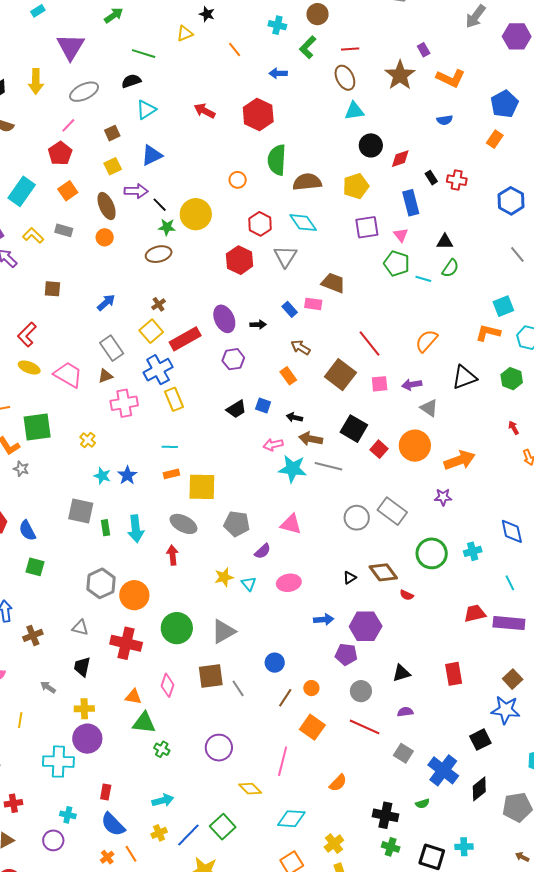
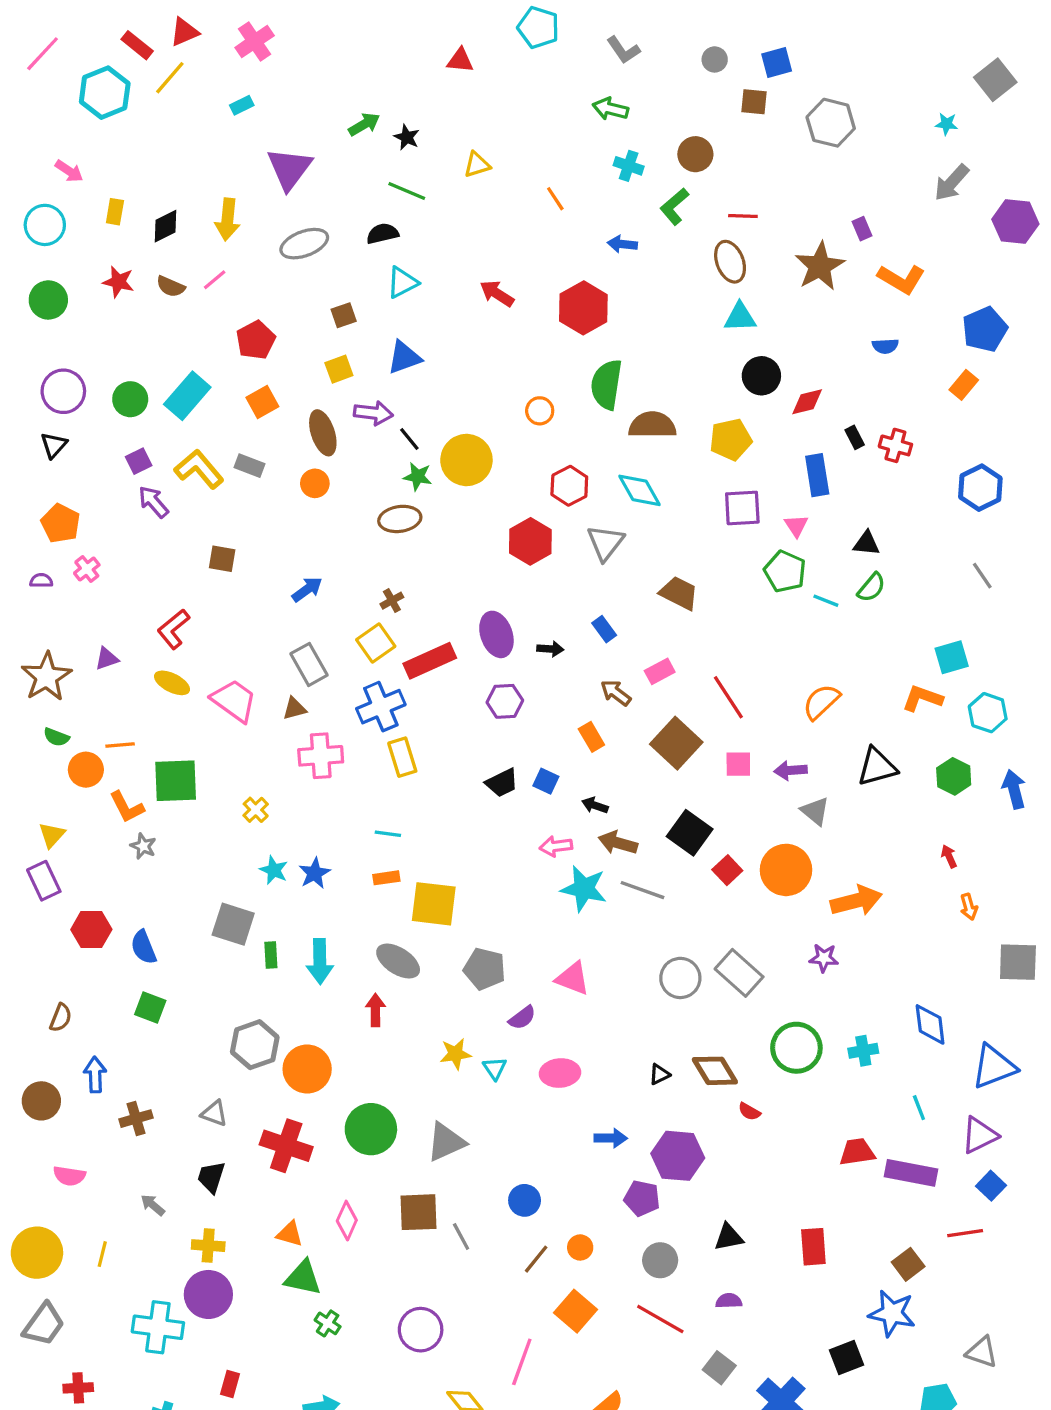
black star: (207, 14) -> (407, 137), moved
pink line: (68, 125) -> (215, 280), moved
yellow L-shape: (33, 235) -> (199, 469), size x1.4
pink rectangle: (313, 304) -> (660, 671), moved, turned -42

